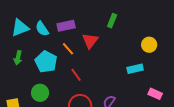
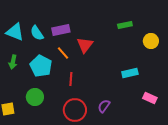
green rectangle: (112, 21) -> (125, 25), moved, turned 56
cyan triangle: (20, 28) -> (15, 32), turned 42
yellow circle: (149, 45) -> (151, 41), moved
red line: (76, 75) -> (71, 79), turned 40

